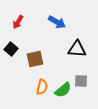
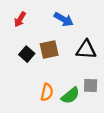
black square: (11, 49) -> (27, 54), moved
brown square: (35, 59) -> (49, 50), moved

